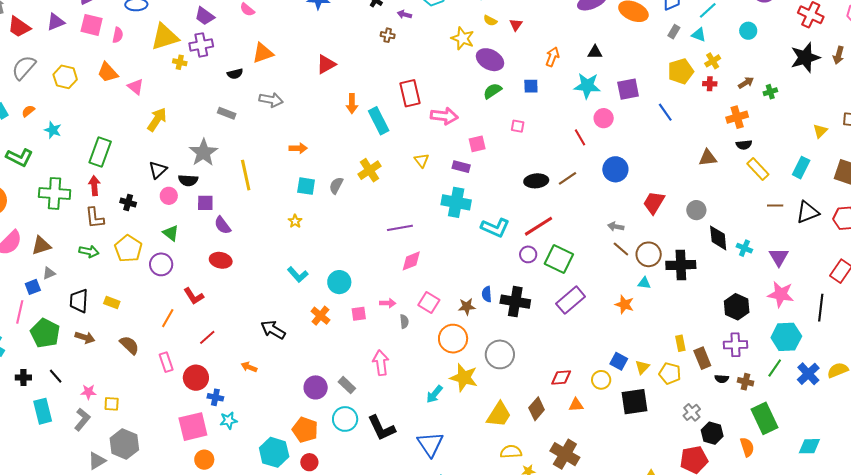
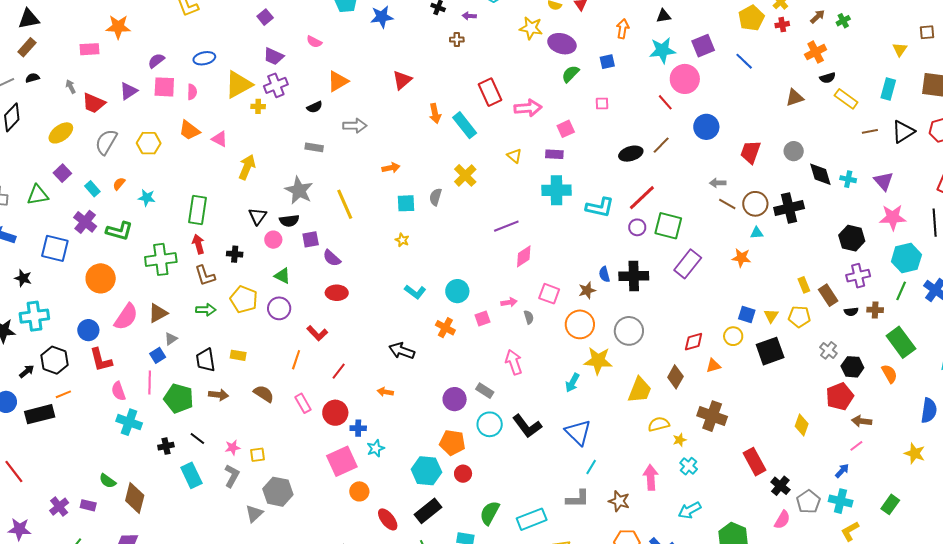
pink circle: (604, 118) -> (685, 79), size x1.5

